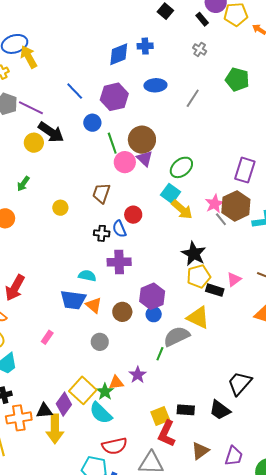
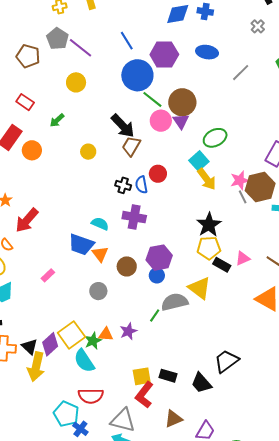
blue circle: (92, 123) -> (137, 75), size x1.8
black arrow: (51, 132) -> (123, 126), moved
green line: (112, 143) -> (152, 99), turned -45
black triangle: (44, 411) -> (30, 347), turned 36

